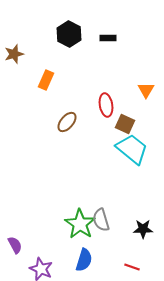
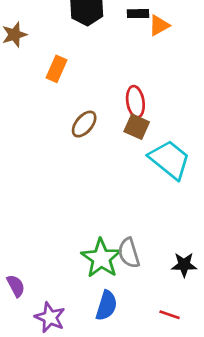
orange triangle: (146, 90) -> (159, 25), moved, turned 30
brown square: (125, 124) -> (137, 127), moved

